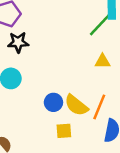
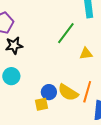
green line: (100, 24) -> (66, 33), moved
yellow square: (64, 131) -> (42, 104), moved

